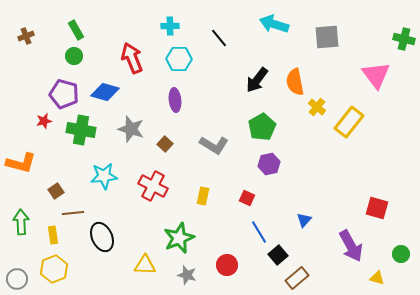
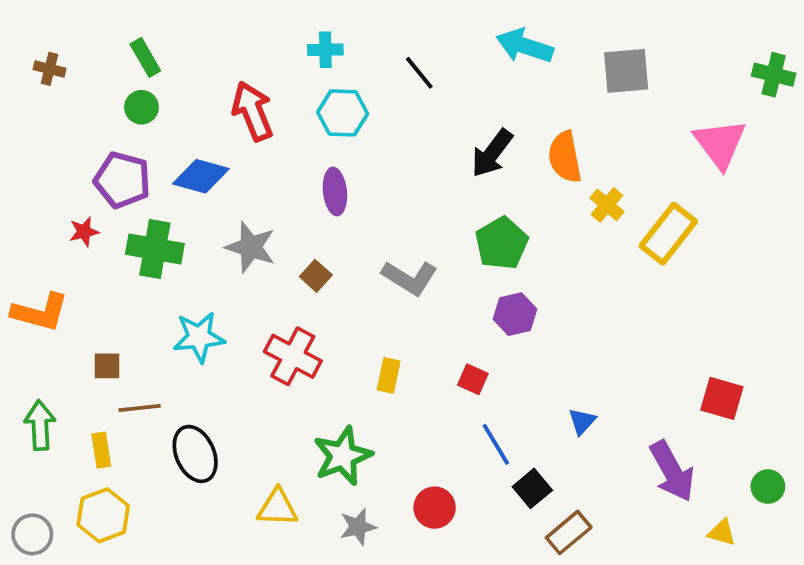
brown cross: (26, 36) -> (50, 69), turned 35
brown square: (56, 191) -> (107, 366), turned 35
gray star: (187, 275) -> (358, 527), turned -30

